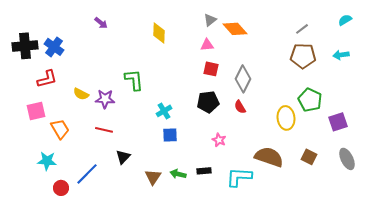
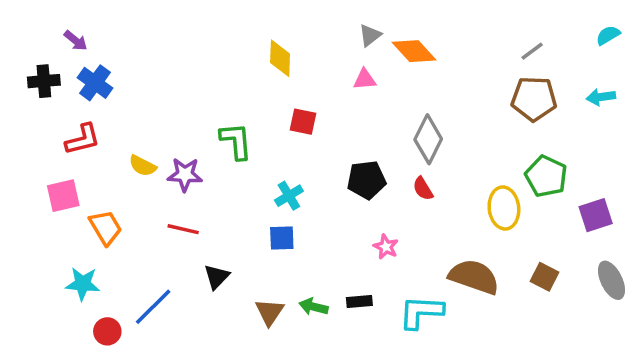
purple arrow: (101, 23) -> (76, 41), moved
black cross: (25, 46) -> (44, 81), size x0.7
red square: (211, 69) -> (303, 122), moved
blue square: (170, 135) -> (282, 238), moved

